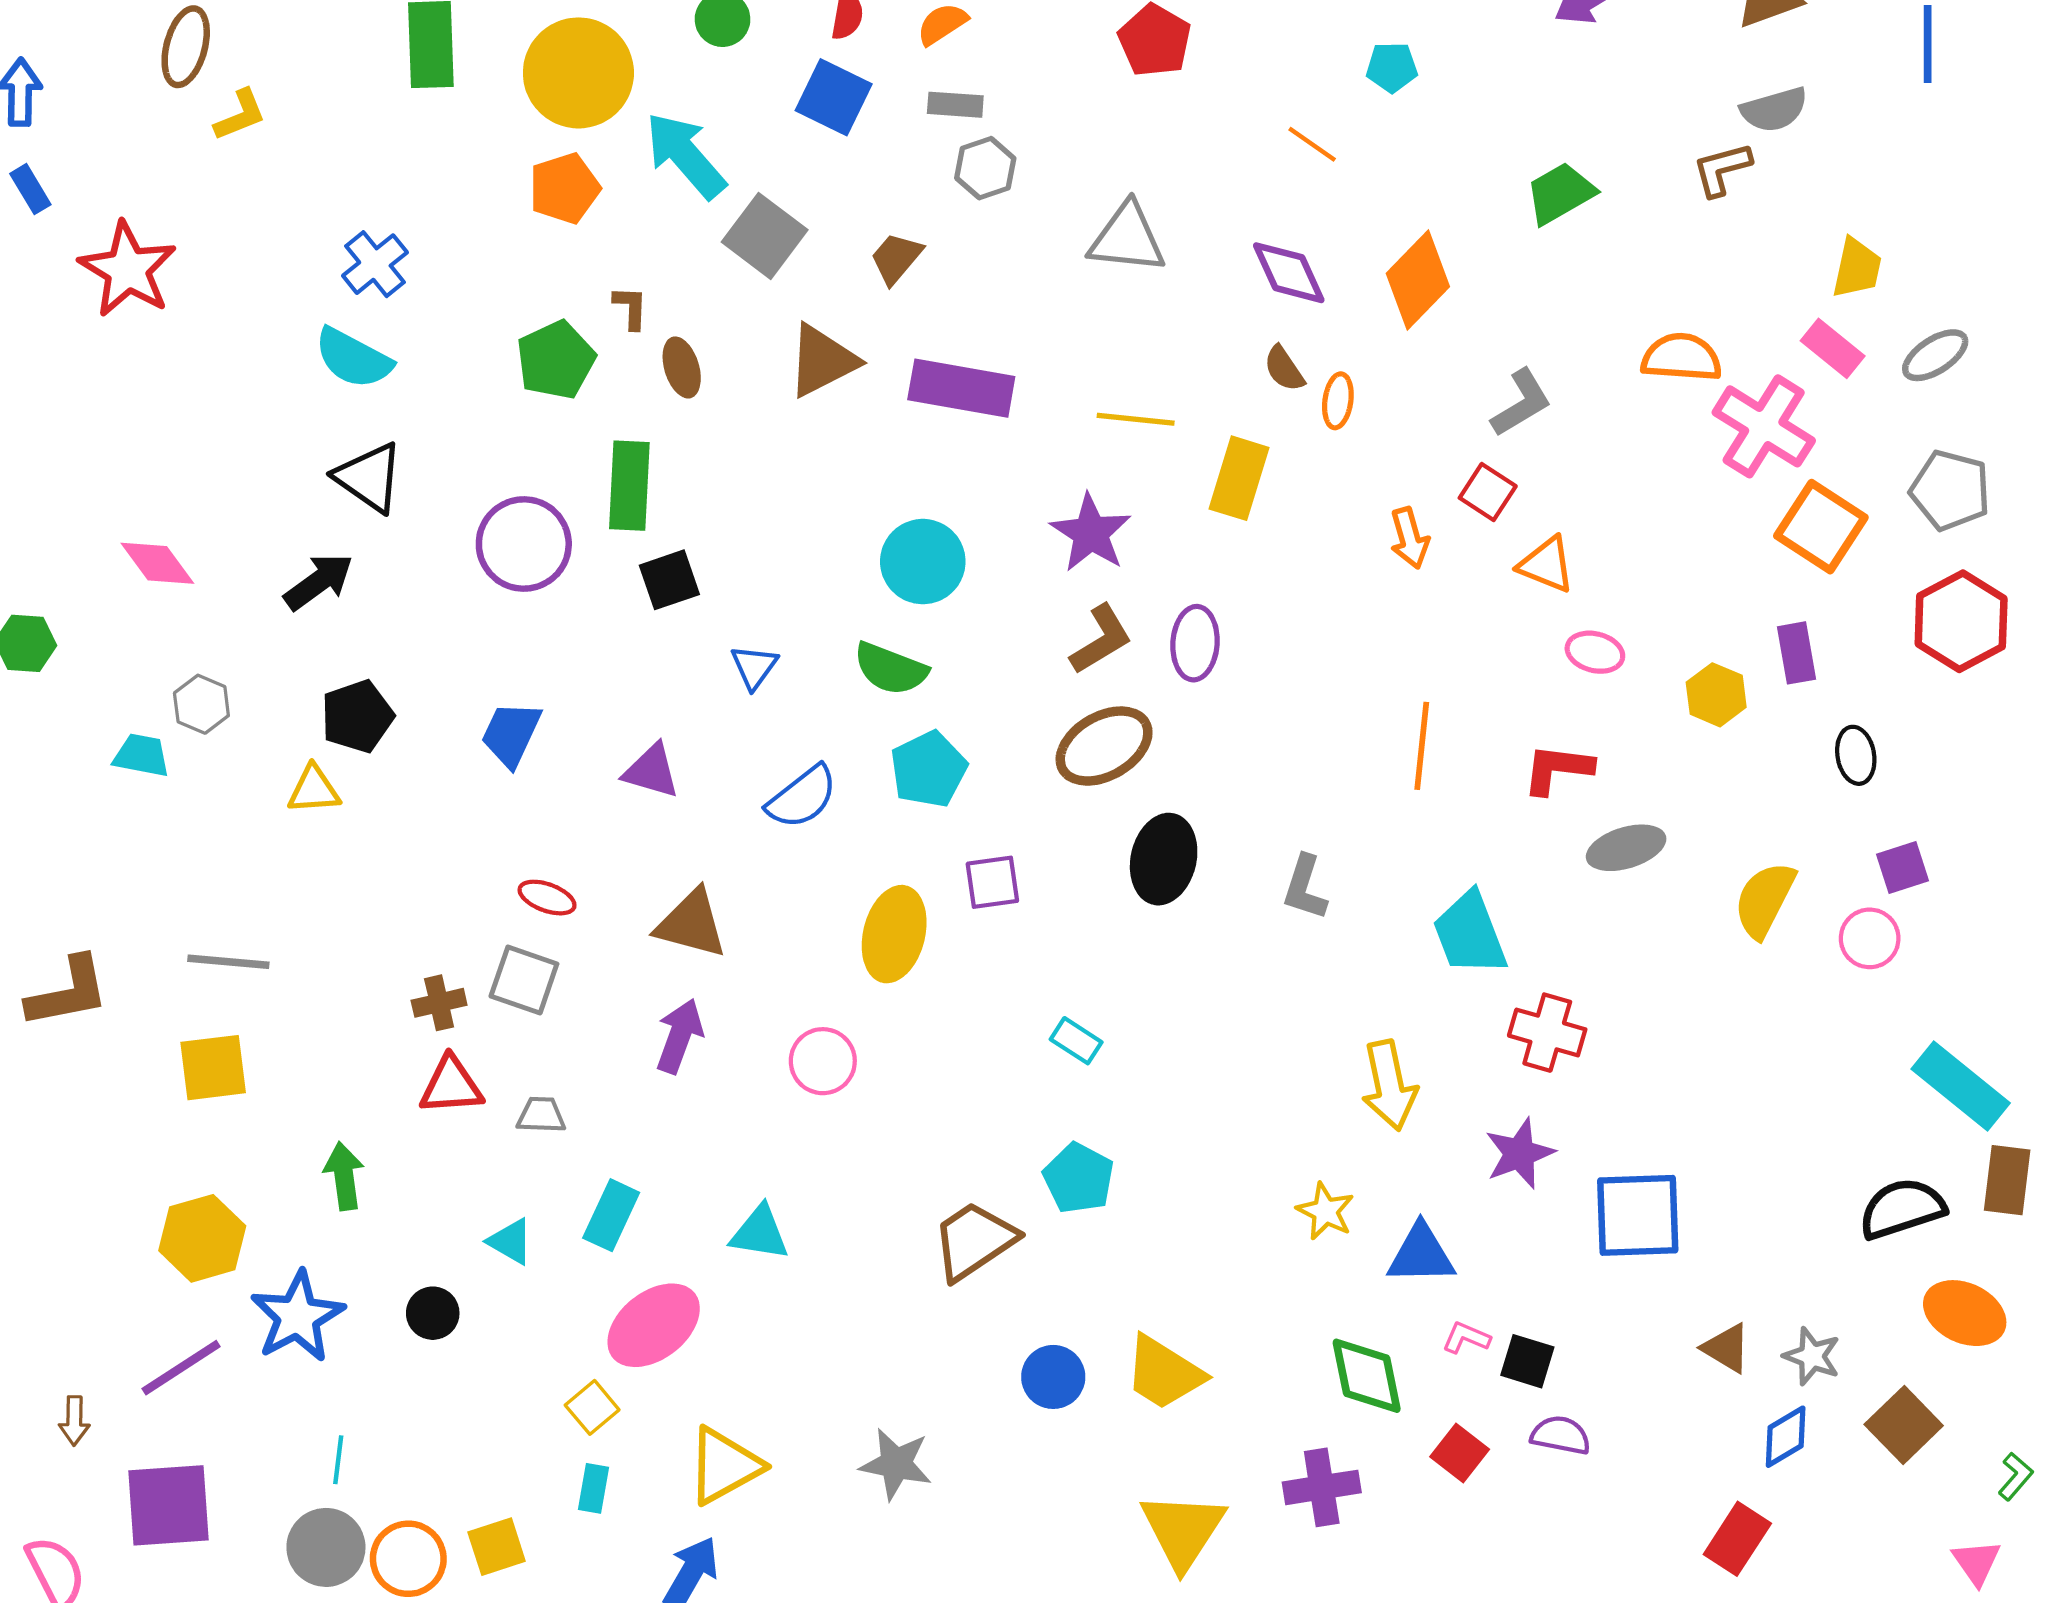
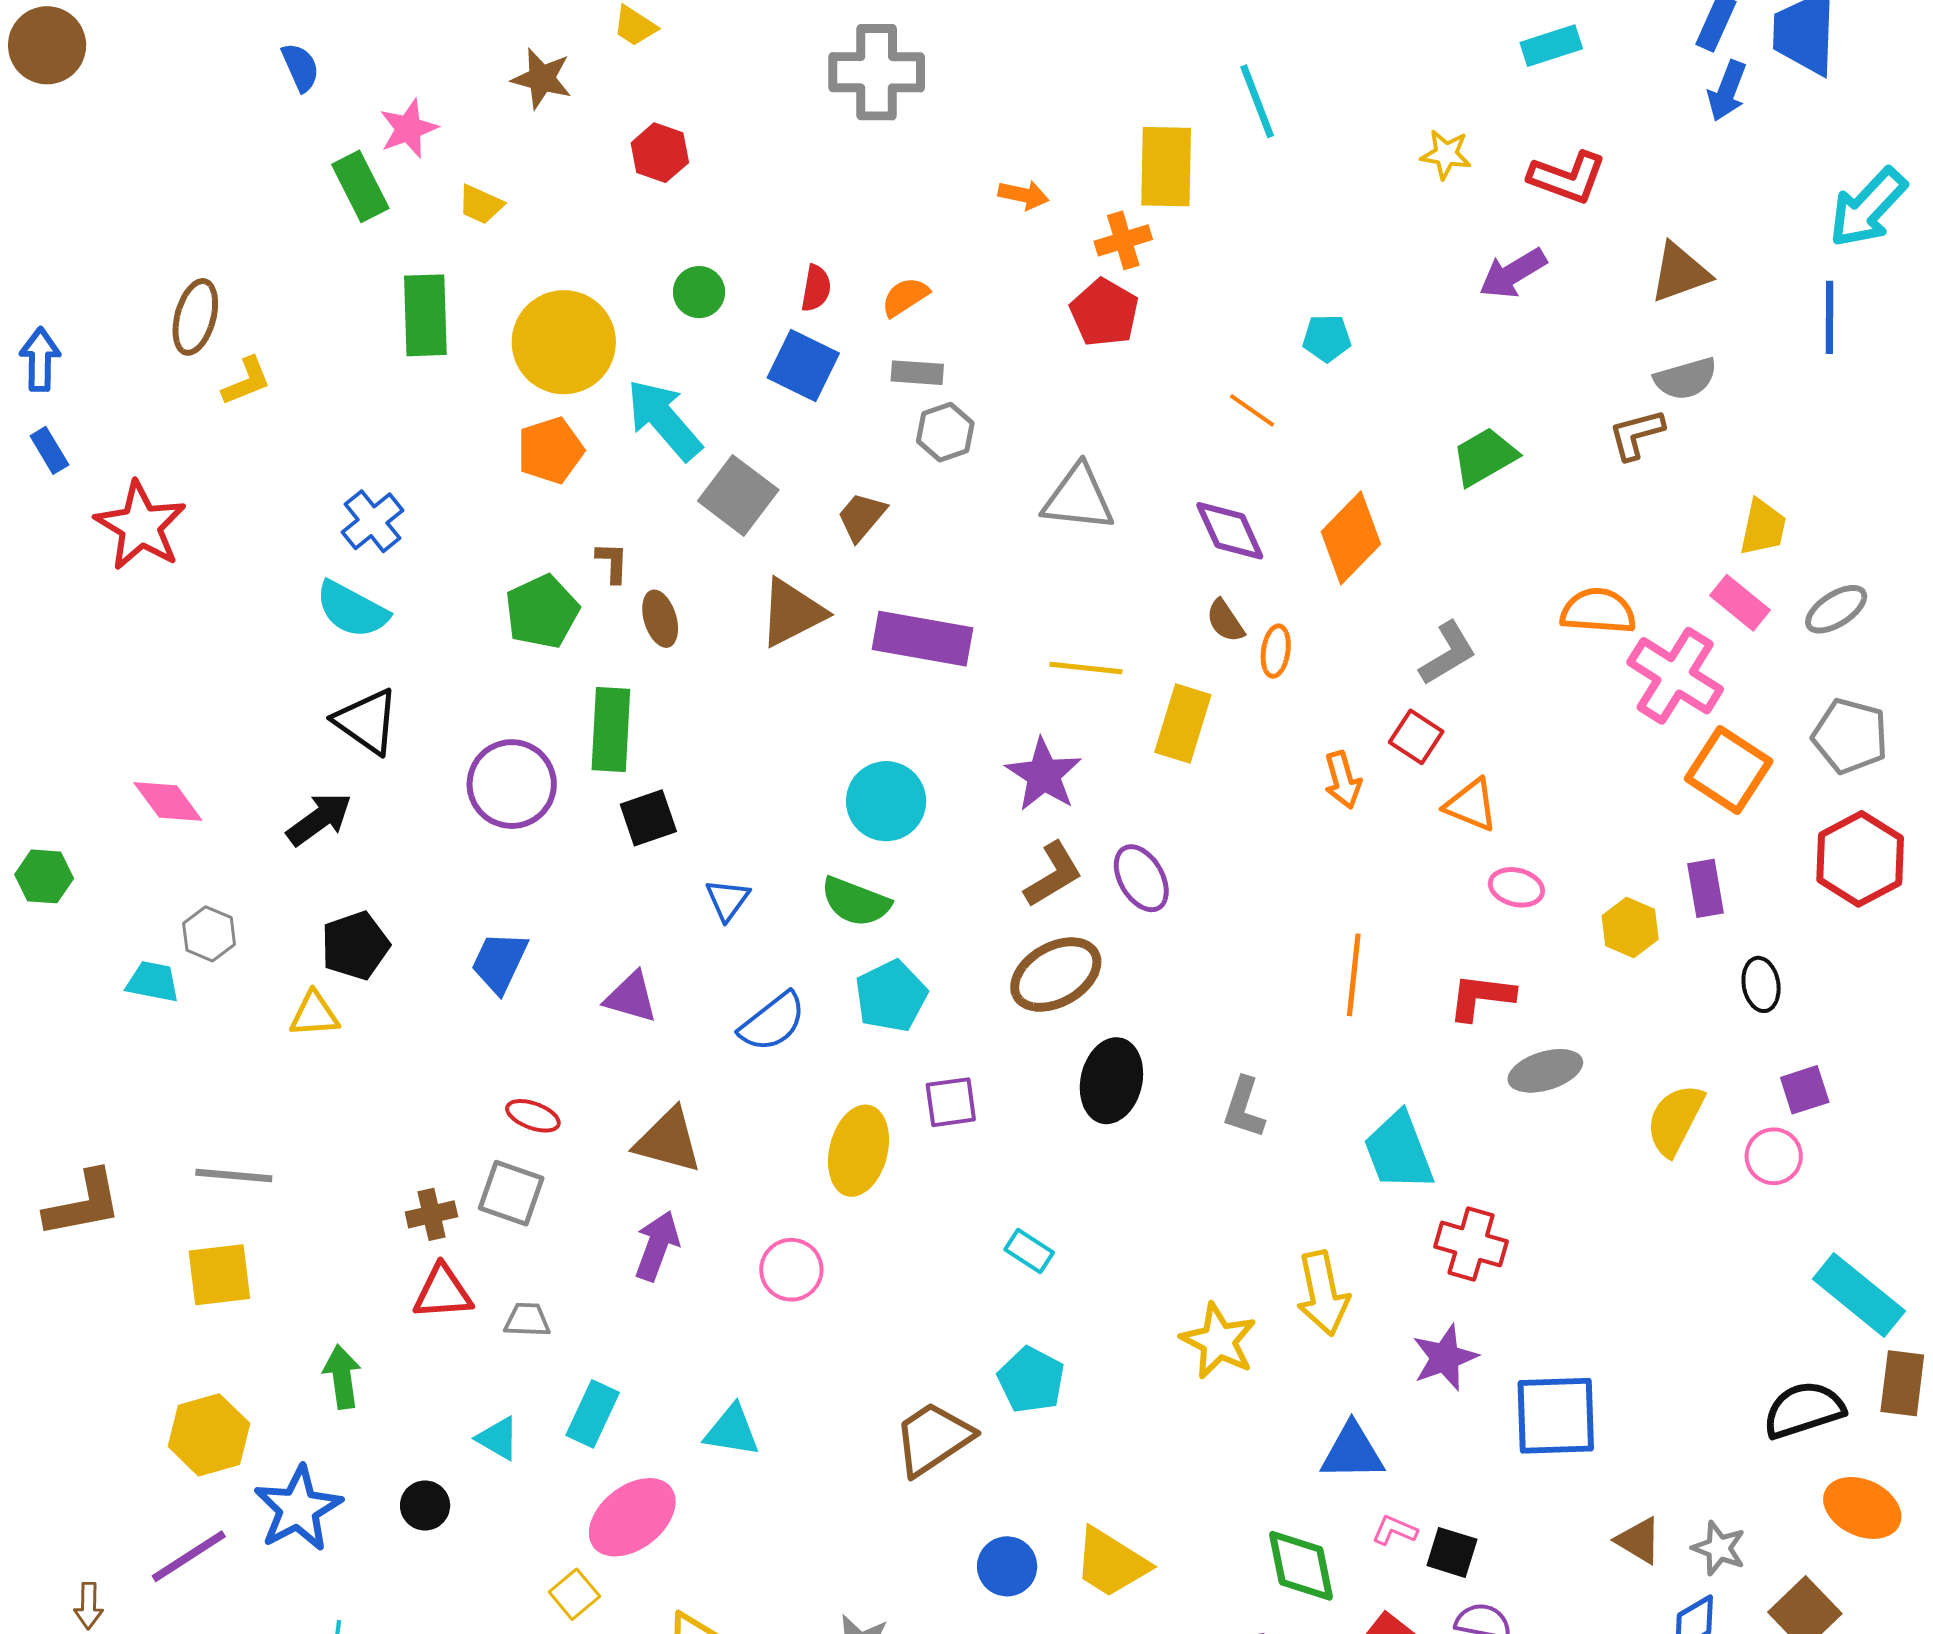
purple ellipse: (1195, 643) -> (1141, 878), turned -34
yellow star: (1325, 1211) -> (1219, 1341), moved, size x1.4

